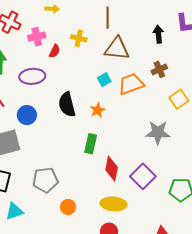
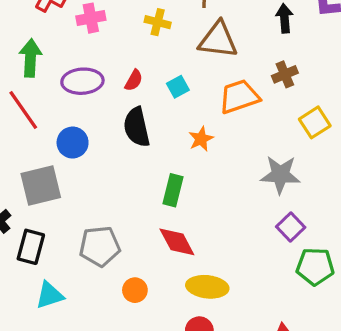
red semicircle: (55, 51) -> (134, 80), moved
cyan square: (104, 80) -> (178, 87), moved
orange star: (98, 110) -> (201, 139), moved
red diamond: (112, 169) -> (177, 242), moved, turned -40
purple square: (143, 176) -> (291, 227), moved, size x0.7

